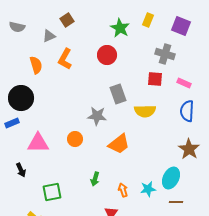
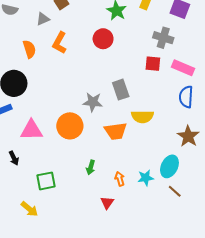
pink rectangle: (184, 83) -> (183, 68), size x1.5
gray rectangle: (118, 94) -> (121, 90), moved
yellow semicircle: (145, 111) -> (143, 117), moved
orange circle: (75, 139) -> (70, 126), size x1.6
orange trapezoid: (119, 144) -> (116, 131), turned 30
brown line: (176, 202) -> (175, 191), turned 40

